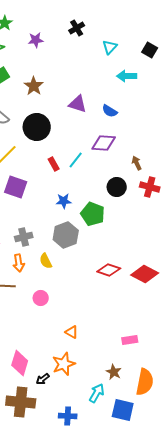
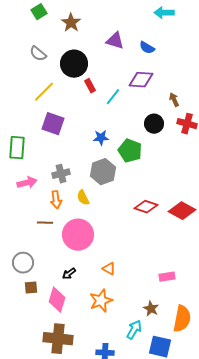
red rectangle: (54, 164) -> (90, 86), moved
pink circle: (41, 298) -> (78, 235), size x2.0
black arrow: (43, 379) -> (69, 274), moved

